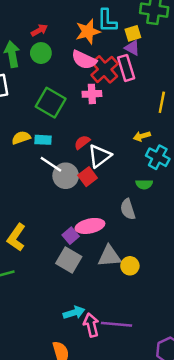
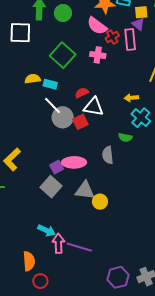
red cross: (105, 69) -> (112, 37), size x0.6
white triangle: (99, 156) -> (94, 107), turned 35
cyan arrow: (74, 313) -> (46, 230), turned 30

